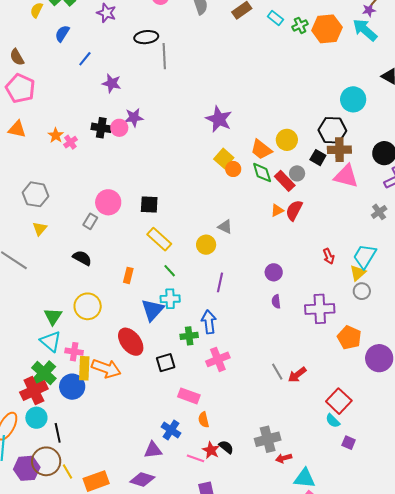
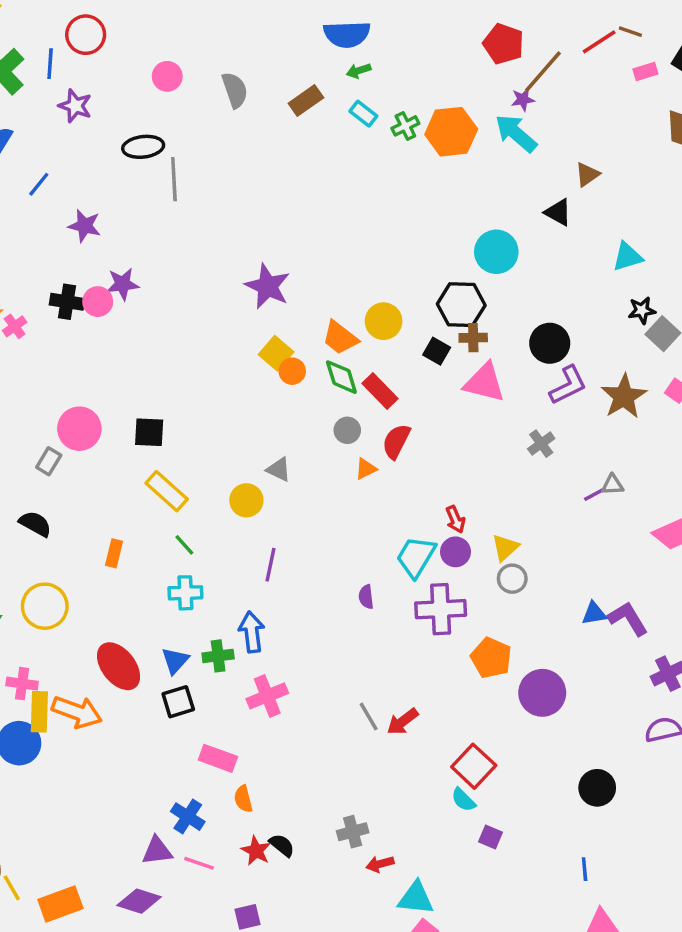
brown cross: (339, 150) -> (473, 338), size x0.7
gray circle: (297, 173) -> (347, 430), moved
orange triangle: (277, 210) -> (366, 469), moved
cyan trapezoid: (365, 256) -> (416, 557), moved
purple circle: (274, 272) -> (455, 552), moved
blue triangle: (152, 310) -> (175, 661), moved, size x0.7
gray cross: (268, 439) -> (353, 832), size x0.7
pink line: (195, 458) -> (199, 863), moved

